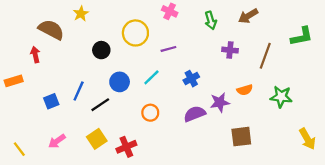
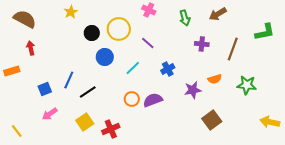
brown semicircle: (51, 30) -> (25, 19), moved
purple line: (168, 49) -> (148, 43), turned 56
black circle: (101, 50) -> (92, 33), moved
blue circle: (120, 82) -> (105, 57), moved
purple semicircle: (195, 114) -> (153, 100), moved
brown square: (241, 137) -> (212, 120), turned -30
yellow arrow: (307, 139) -> (270, 122), turned 132
pink arrow: (57, 141) -> (50, 114), moved

